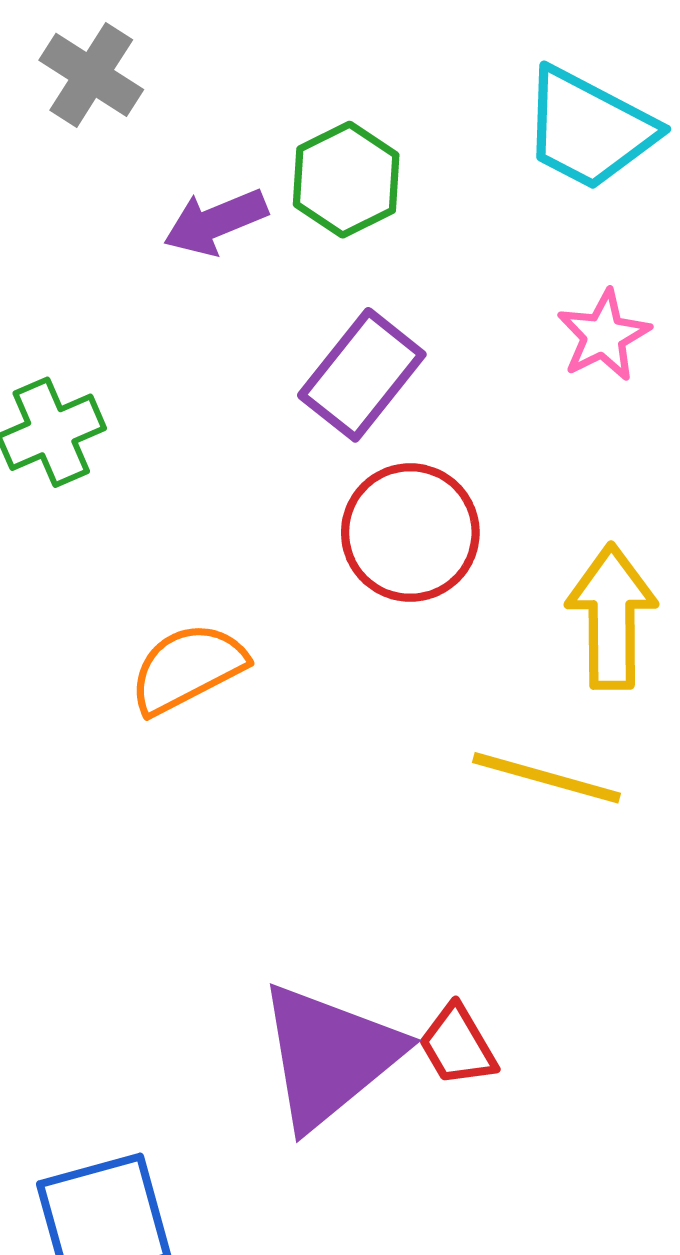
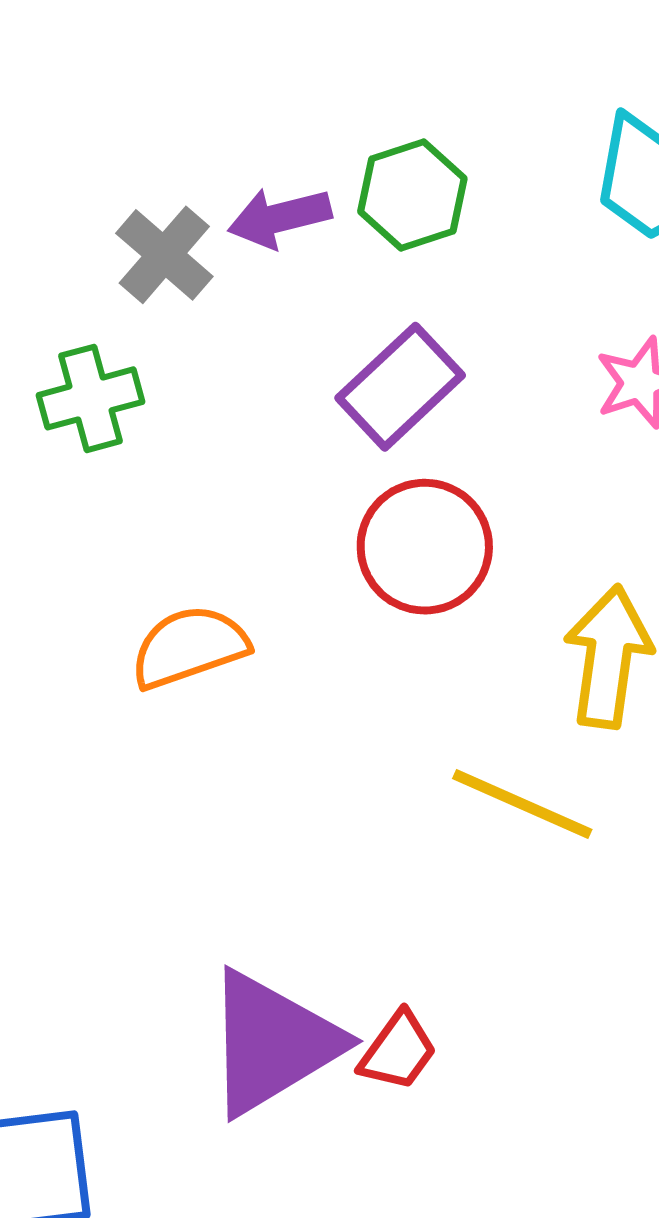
gray cross: (91, 75) -> (164, 255), moved
red trapezoid: (458, 1045) -> (398, 1051), turned -122

